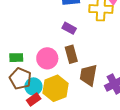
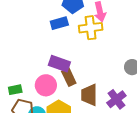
purple rectangle: (69, 28) -> (59, 64), moved, size x1.5

